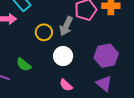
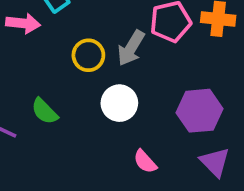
purple triangle: (104, 84) -> (215, 162), moved
pink semicircle: (66, 85) -> (145, 162), moved

